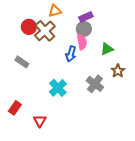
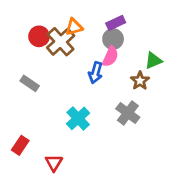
orange triangle: (55, 11) -> (74, 27), moved
pink semicircle: (82, 42) -> (110, 57), turned 35
green triangle: (107, 49) -> (153, 61), moved
brown star: (118, 71) -> (140, 81), moved

